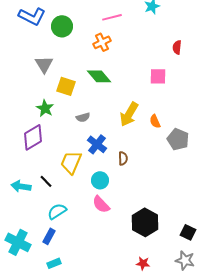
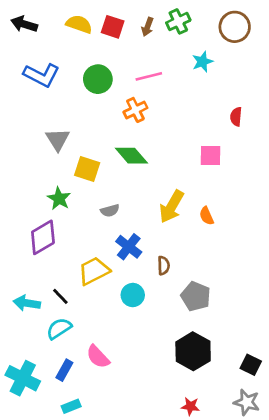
green circle: (62, 26) -> (98, 79), moved
gray pentagon: (178, 139) -> (196, 296), moved
yellow trapezoid: (71, 162) -> (94, 271), turned 40
pink semicircle: (101, 204) -> (98, 357), moved
cyan semicircle: (57, 211) -> (59, 329), moved

